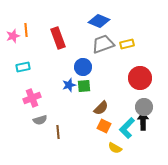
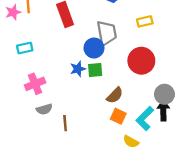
gray trapezoid: (103, 44) -> (107, 33), moved, turned 100
red circle: (140, 78) -> (141, 61), moved

